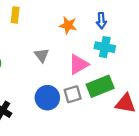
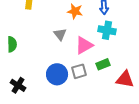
gray triangle: (42, 55) -> (60, 34), moved
green rectangle: (100, 86) -> (103, 64), size x0.6

